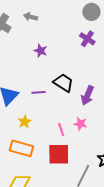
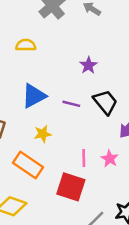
purple star: (41, 51) -> (88, 65), moved

